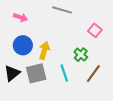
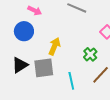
blue circle: (23, 45) -> (24, 31), moved
cyan line: (64, 73) -> (71, 81), moved

